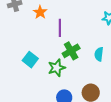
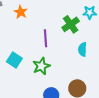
purple line: (60, 28) -> (46, 38), moved
green cross: (71, 51) -> (71, 24), moved

